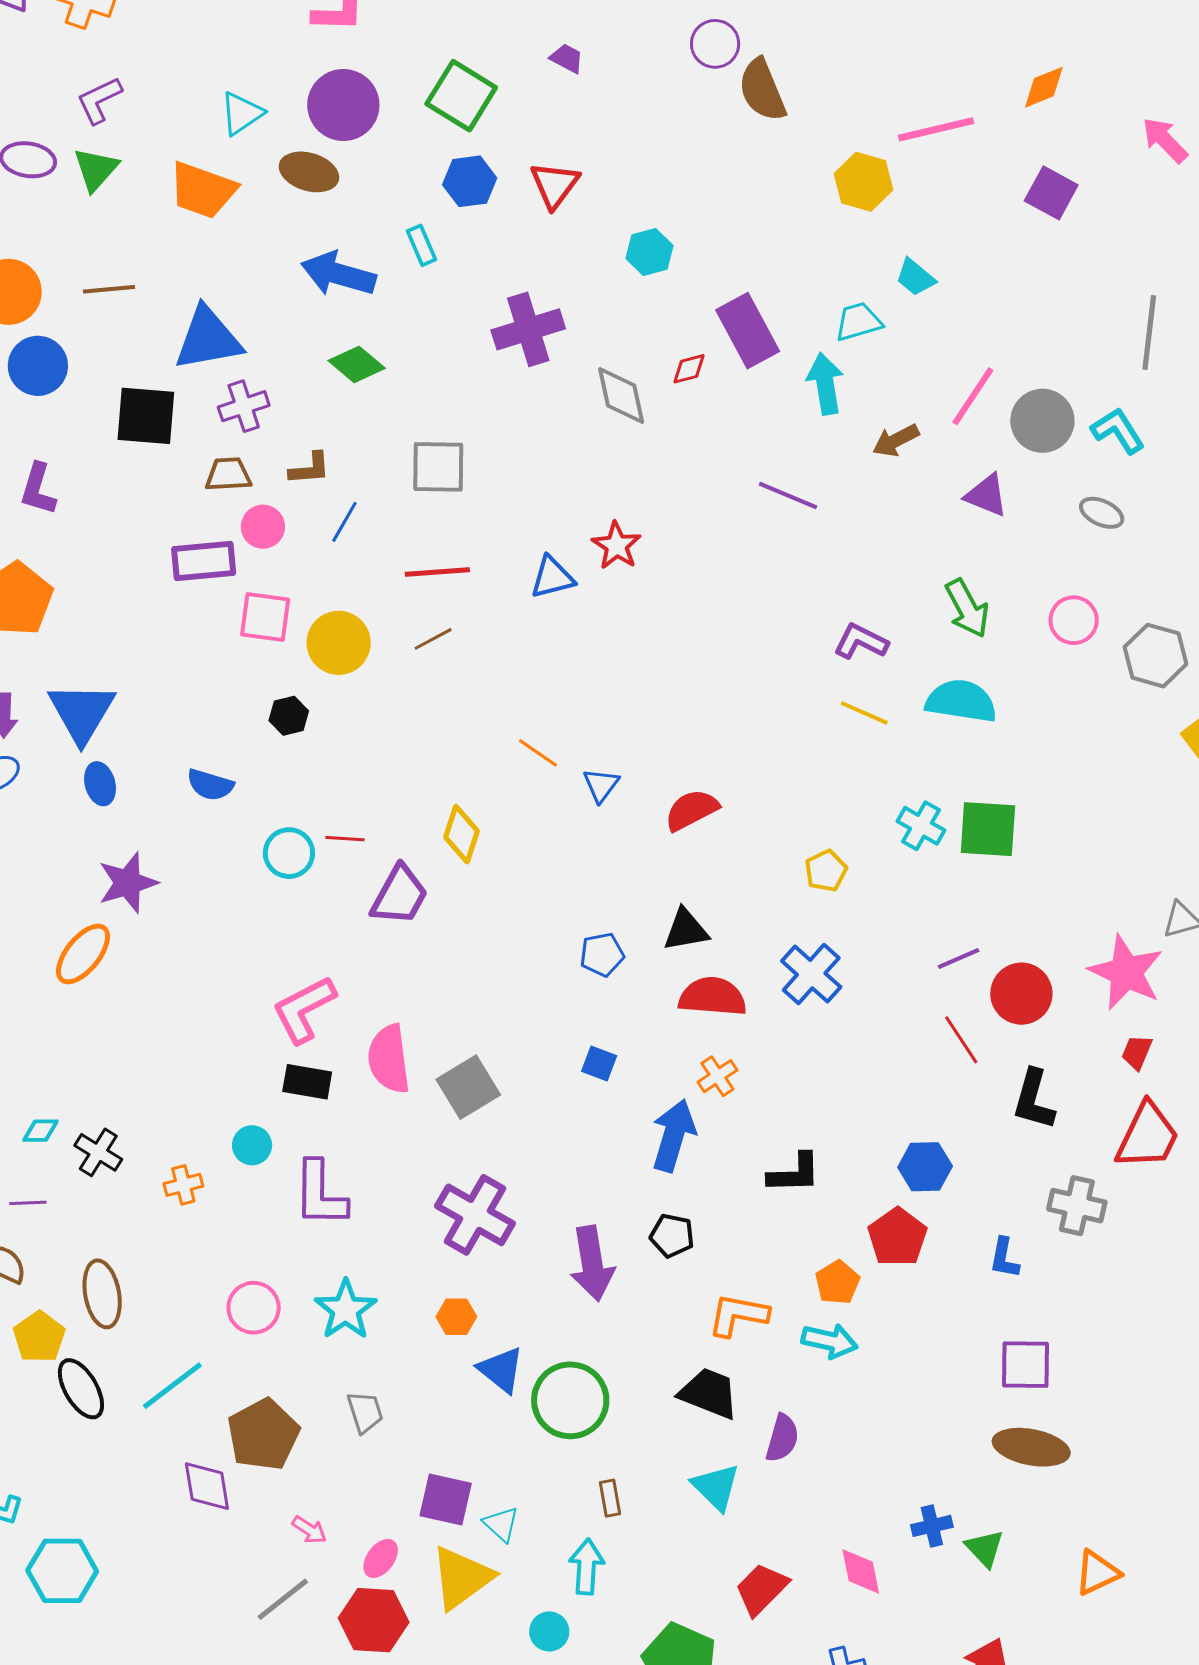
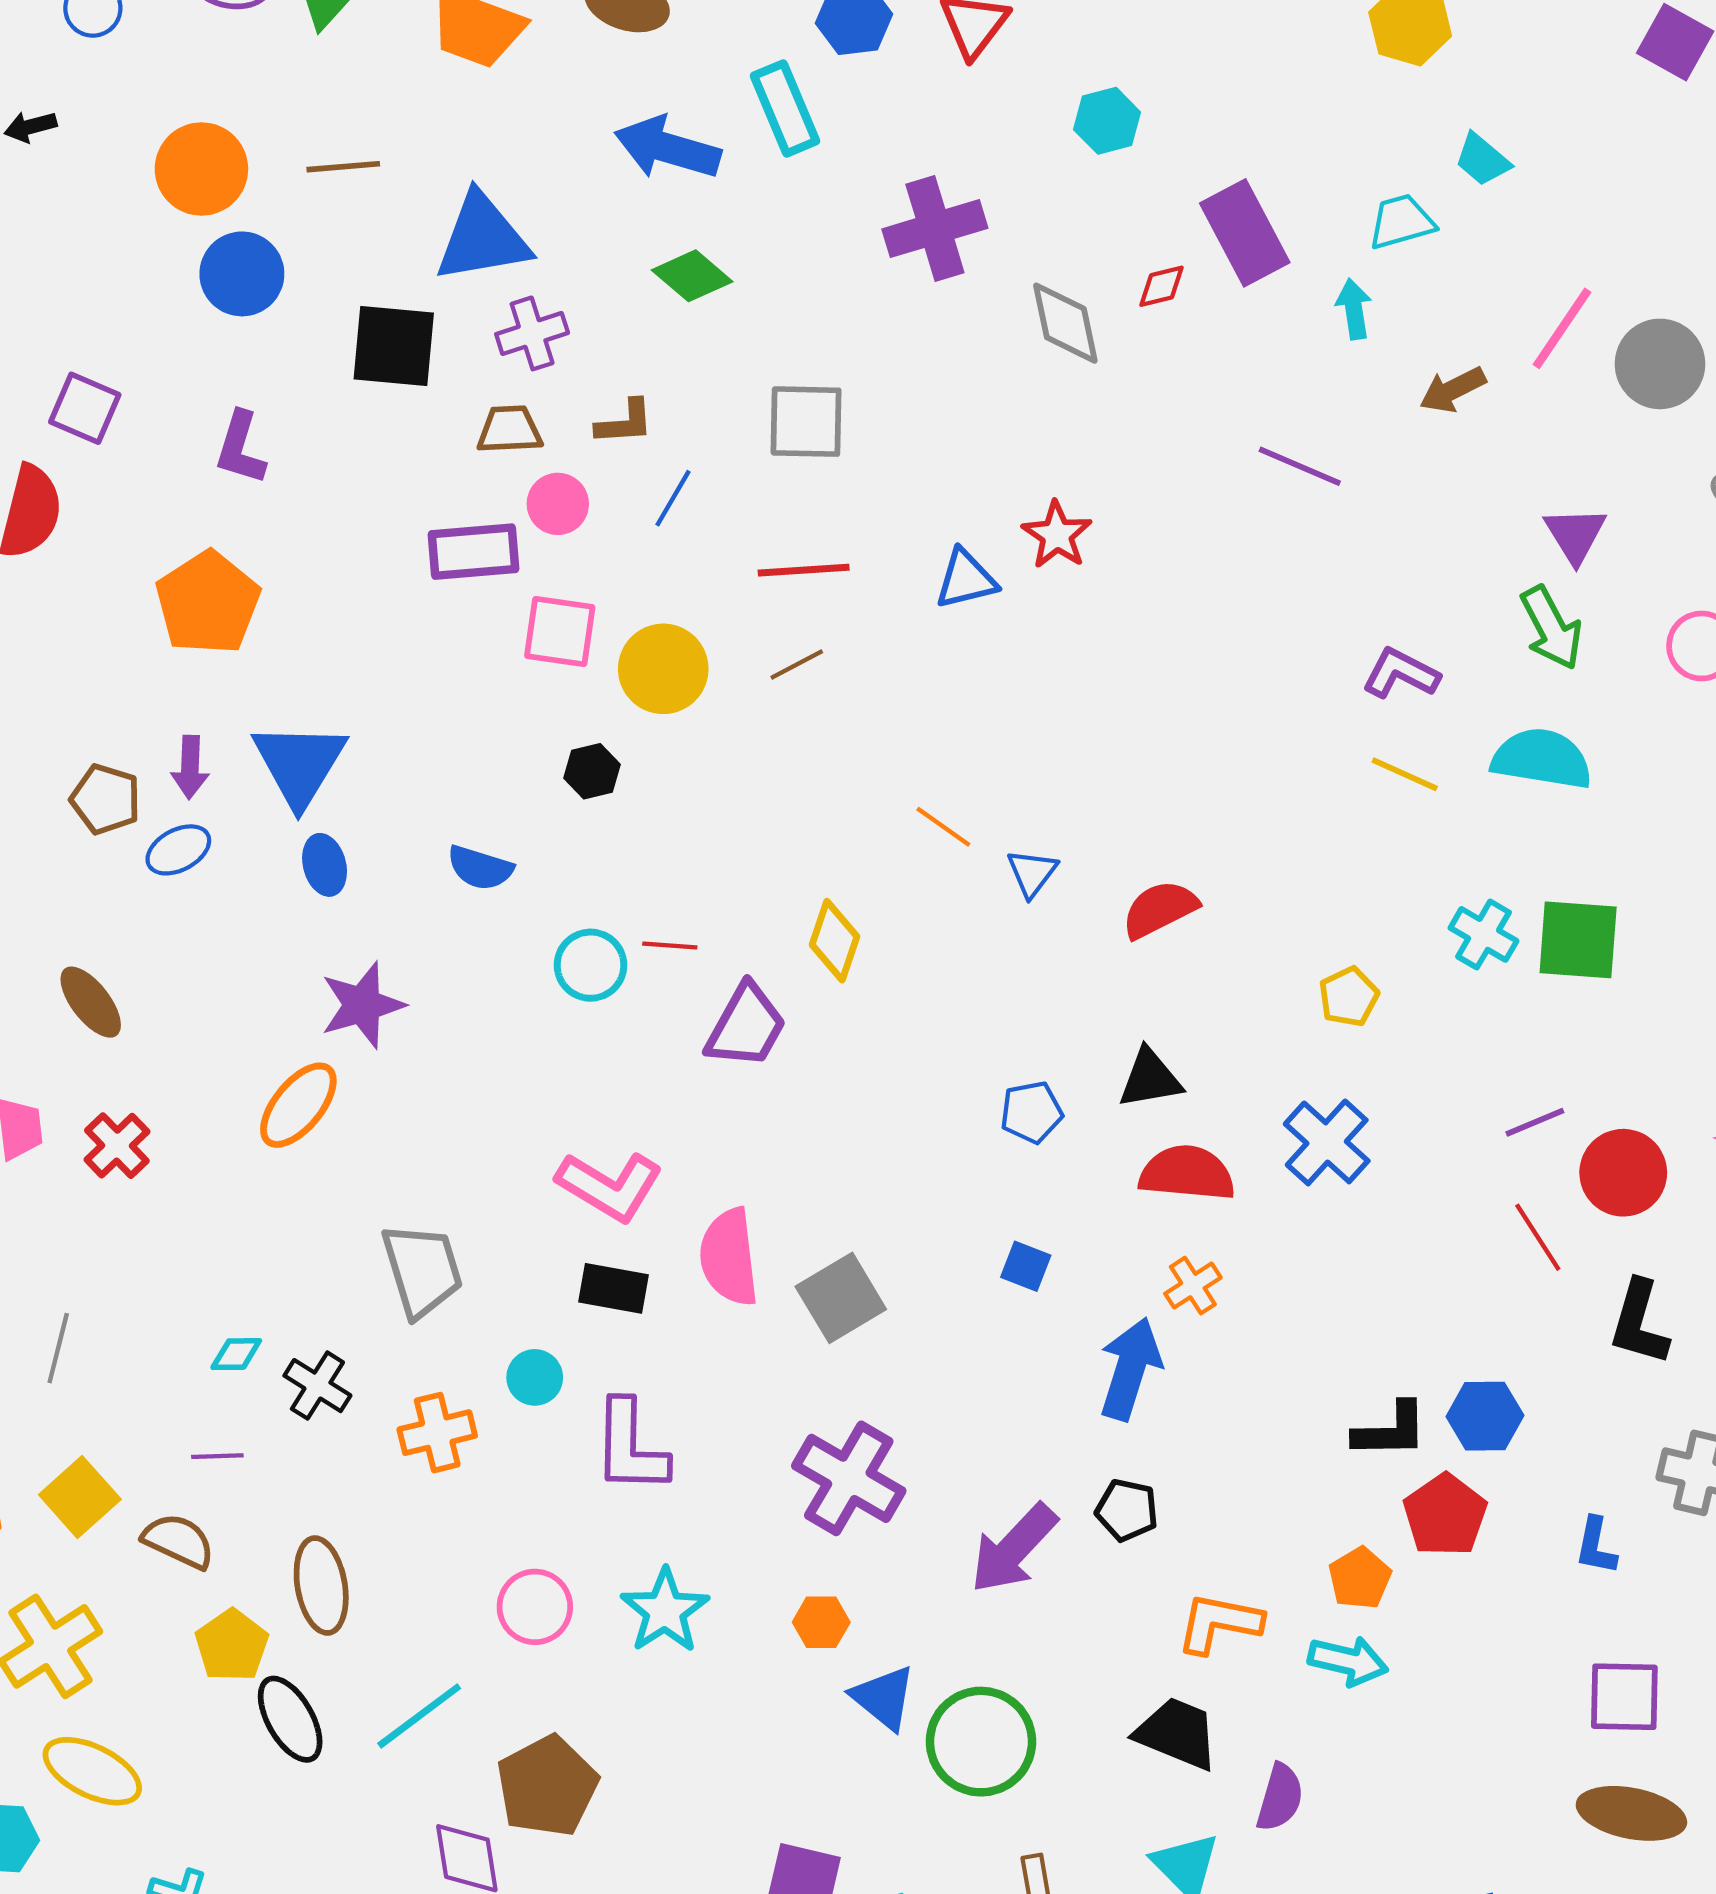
cyan rectangle: (421, 245) -> (785, 108), size x1.6
cyan arrow: (825, 384) -> (1354, 309), size x0.7
purple triangle: (986, 495) -> (1575, 535), moved, turned 36
pink L-shape: (304, 1009) -> (610, 1186), turned -122
black L-shape: (794, 1173) -> (1390, 1430), moved
orange cross: (183, 1185) -> (437, 1433), size x1.4
purple arrow: (592, 1263) -> (1014, 1549), turned 52
gray trapezoid: (365, 1412) -> (422, 1270), moved, size x1.6

